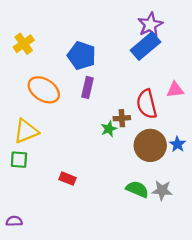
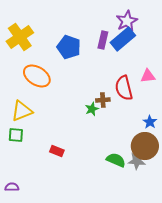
yellow cross: (24, 44) -> (20, 37), size x1.5
purple rectangle: (88, 87) -> (103, 40), moved
brown circle: (150, 145) -> (145, 146), moved

